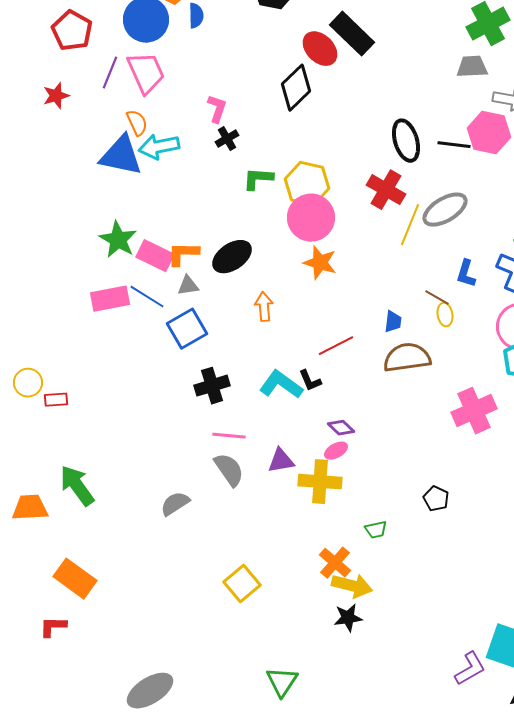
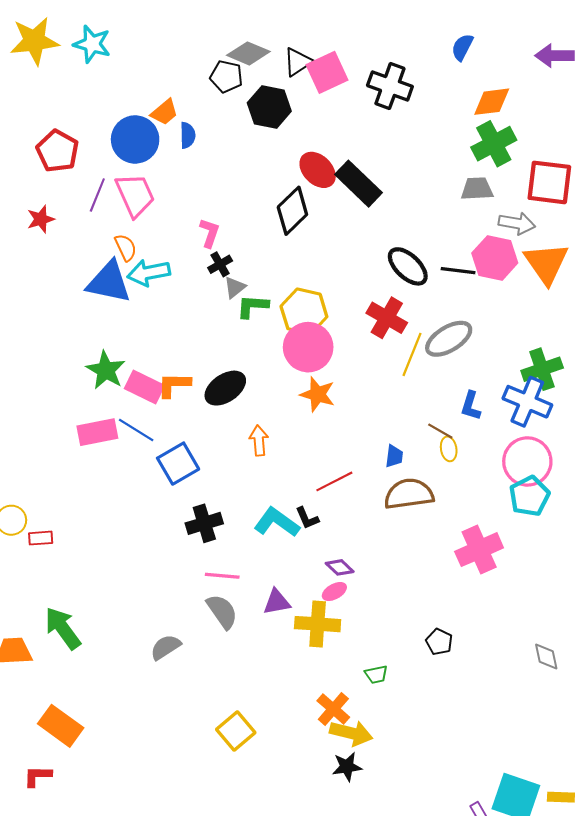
black rectangle: (352, 34) -> (358, 184), moved
black ellipse: (406, 141) -> (408, 266), turned -30
gray triangle: (188, 286) -> (235, 287), moved, turned -30

